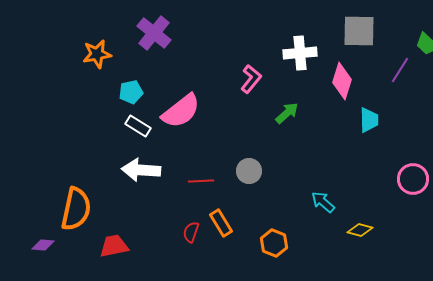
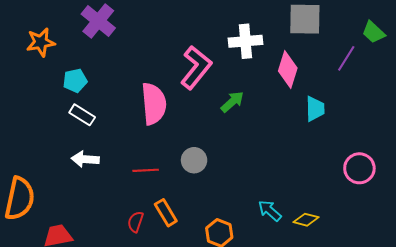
pink L-shape: (251, 79) -> (196, 67), size x1.5
pink semicircle: (181, 111) -> (154, 104), moved, turned -57
white arrow: (141, 170) -> (85, 159), size x0.7
cyan arrow: (323, 202) -> (270, 211), moved

